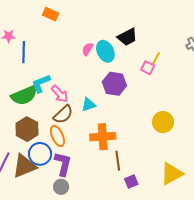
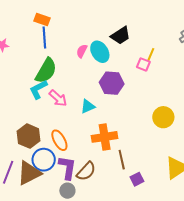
blue line: (24, 52) -> (44, 38), moved
green semicircle: (24, 95) -> (46, 71), moved, turned -32
brown semicircle: (63, 115) -> (86, 171), moved

